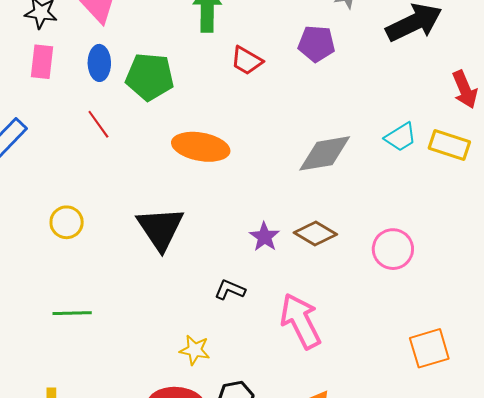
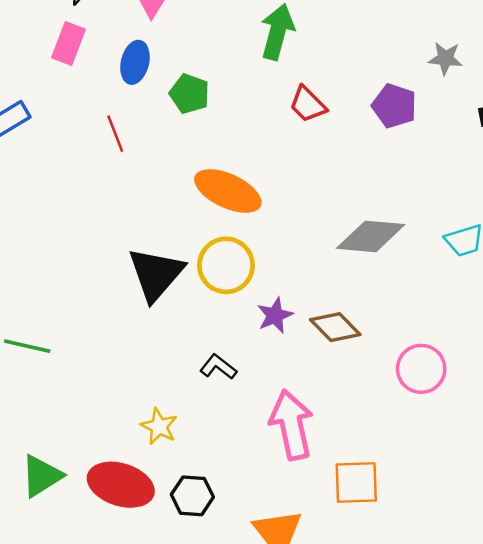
green pentagon: (150, 77) -> (190, 94), size x0.7
yellow circle: (67, 222) -> (226, 265), moved, size x1.4
orange square: (429, 348) -> (356, 482), moved

